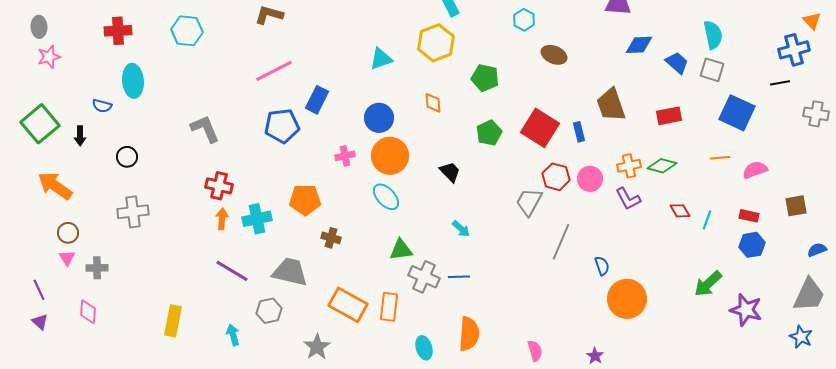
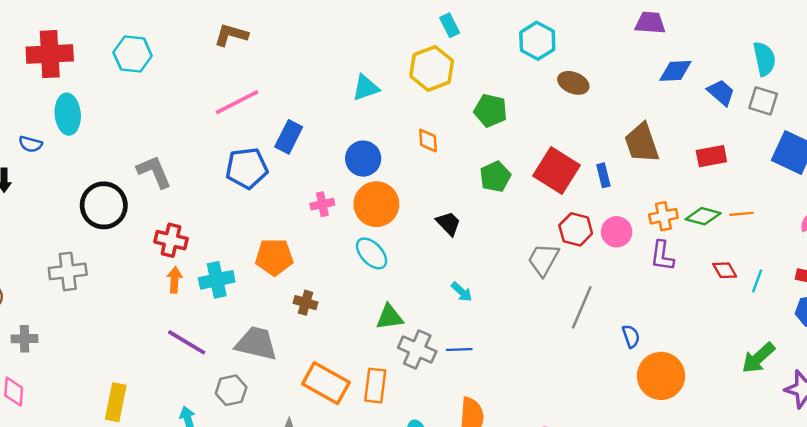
cyan hexagon: (524, 20) -> (537, 41), size x1.4
red cross: (118, 31) -> (50, 54), size x1.4
black circle: (127, 157) -> (104, 205), moved, size x1.8
orange line: (720, 158) -> (741, 214), moved
purple L-shape: (628, 199) -> (662, 256), turned 36

